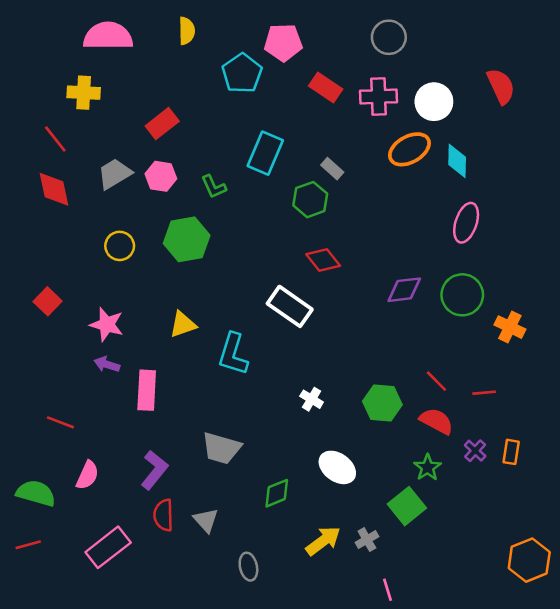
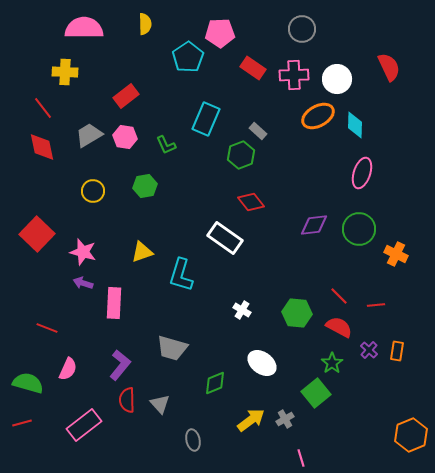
green hexagon: (187, 239) -> (145, 186), size x0.7
red square: (48, 301) -> (37, 234), size x1.6

